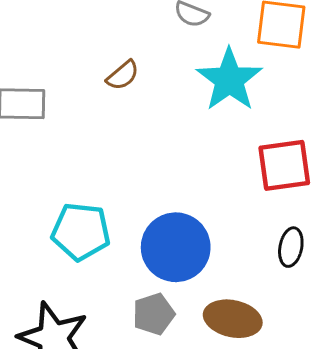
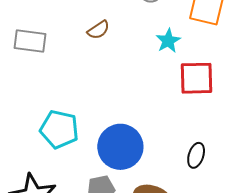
cyan star: (229, 80) -> (168, 41), size x0.6
red square: (284, 165) -> (196, 78), moved

